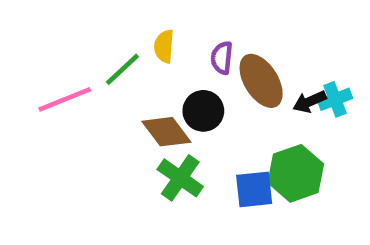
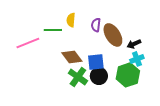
green line: (122, 69) -> (53, 30), turned 42
cyan cross: (335, 99) -> (137, 59), moved
black circle: (203, 111) -> (99, 76), moved
blue square: (254, 189) -> (96, 62), moved

